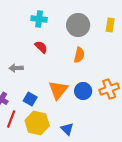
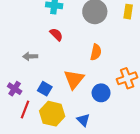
orange semicircle: (79, 55) -> (96, 52), moved
blue circle: (83, 91) -> (101, 93), moved

